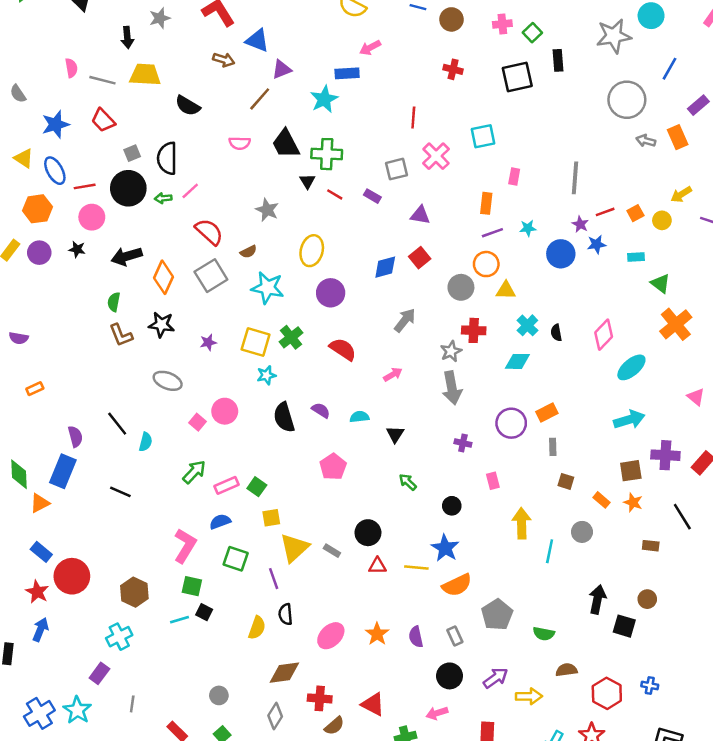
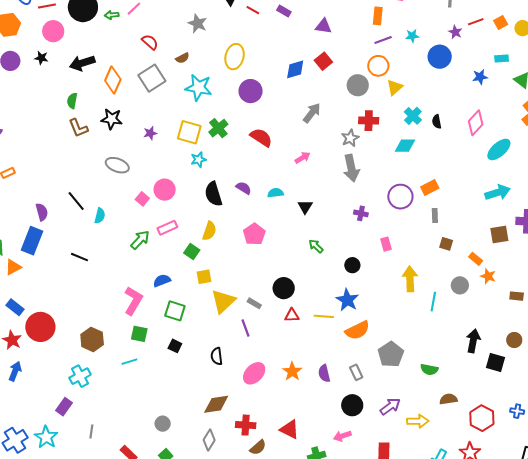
red semicircle: (209, 232) -> (150, 42), size x0.7
blue star: (596, 244) -> (480, 77), moved
yellow triangle: (506, 290) -> (395, 87), turned -42
pink rectangle: (226, 485) -> (167, 228), moved
orange star: (633, 502) -> (488, 276), moved
purple line: (274, 579) -> (245, 328), moved
black square: (204, 612) -> (175, 346), moved
yellow semicircle: (257, 628) -> (209, 231), moved

